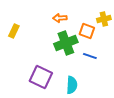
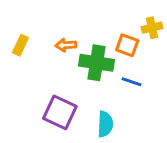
orange arrow: (60, 18) -> (66, 45), moved
green cross: (66, 43) -> (96, 63), turned 30

